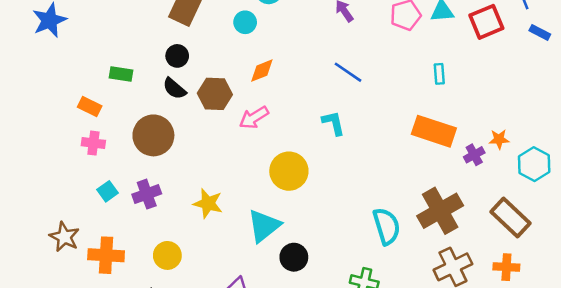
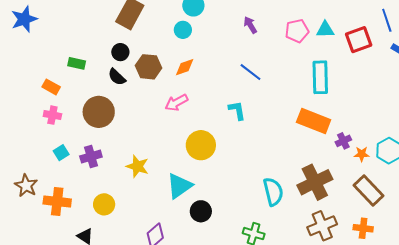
cyan circle: (245, 22) -> (183, 30), moved
cyan rectangle: (439, 74) -> (320, 77), size x2.0
brown hexagon: (215, 94) -> (149, 67), moved
orange star: (499, 139) -> (362, 154), moved

